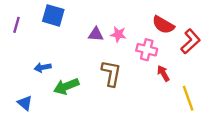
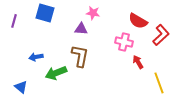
pink star: (118, 34) -> (93, 13), moved
brown L-shape: (111, 73) -> (80, 56), moved

